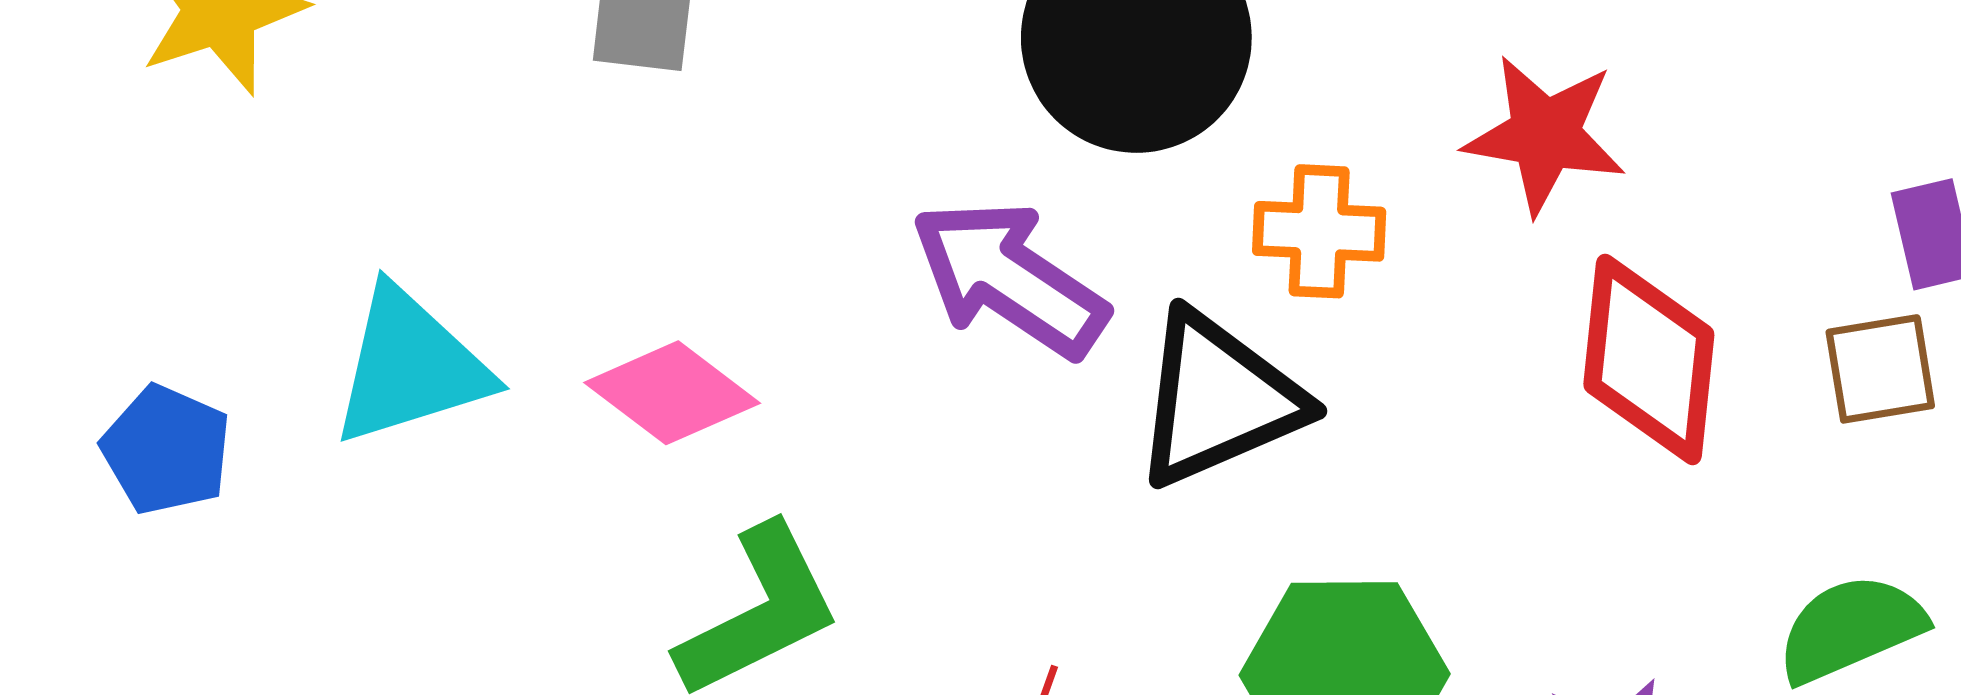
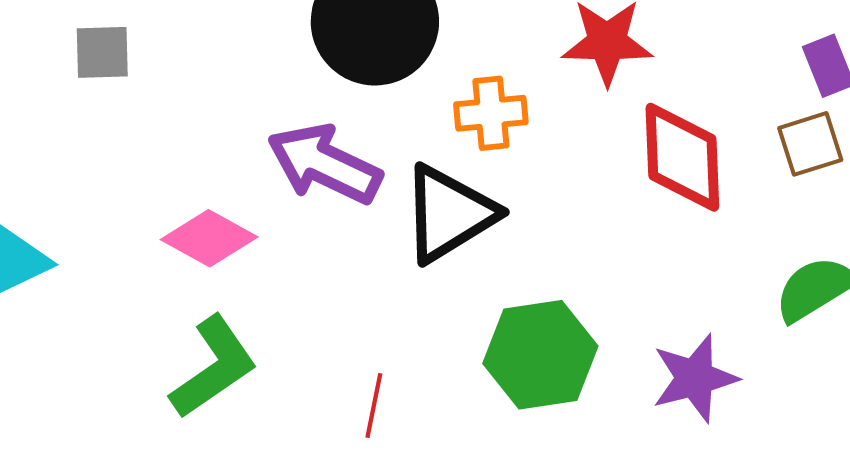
pink diamond: (672, 393) -> (209, 238), moved

